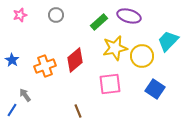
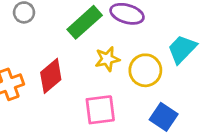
green rectangle: (99, 22) -> (85, 22), size x1.4
yellow star: (115, 48) -> (107, 59), size x0.7

